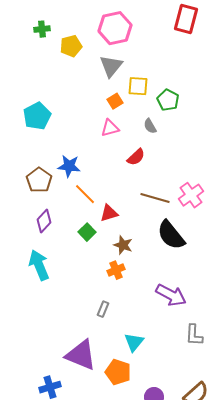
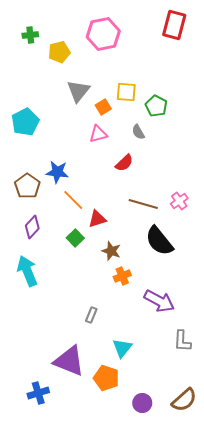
gray triangle: (111, 66) -> (78, 91), moved
pink cross: (191, 195) -> (179, 201), size x0.7
orange cross: (116, 270) -> (122, 276), moved

